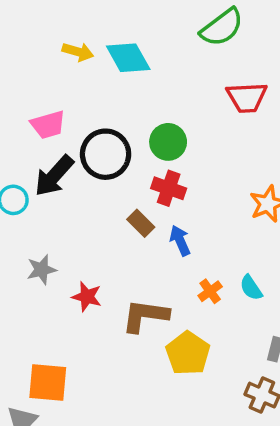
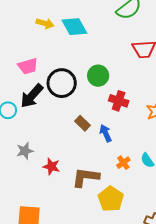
red cross: (169, 188) -> (119, 101), moved

